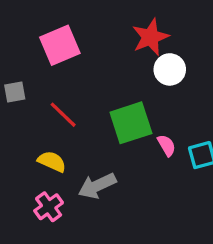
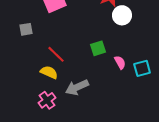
red line: (63, 115) -> (56, 54), moved
green square: (131, 123) -> (98, 48), size x0.6

